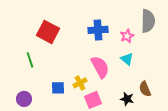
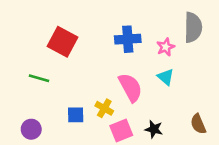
green line: (30, 60) -> (39, 78), turned -56
yellow cross: (80, 83) -> (104, 108), turned -32
brown semicircle: (145, 89) -> (198, 124), moved
black star: (127, 99) -> (154, 129), moved

